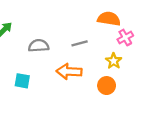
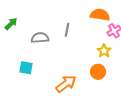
gray line: (80, 43) -> (67, 30), moved, turned -64
orange arrow: (69, 71) -> (66, 84), moved, turned 140

